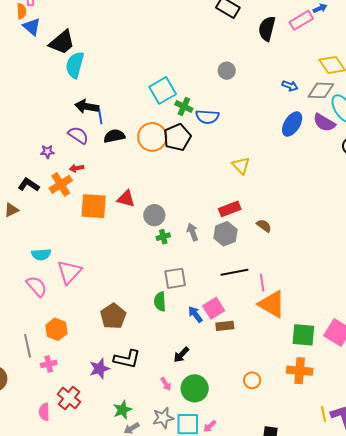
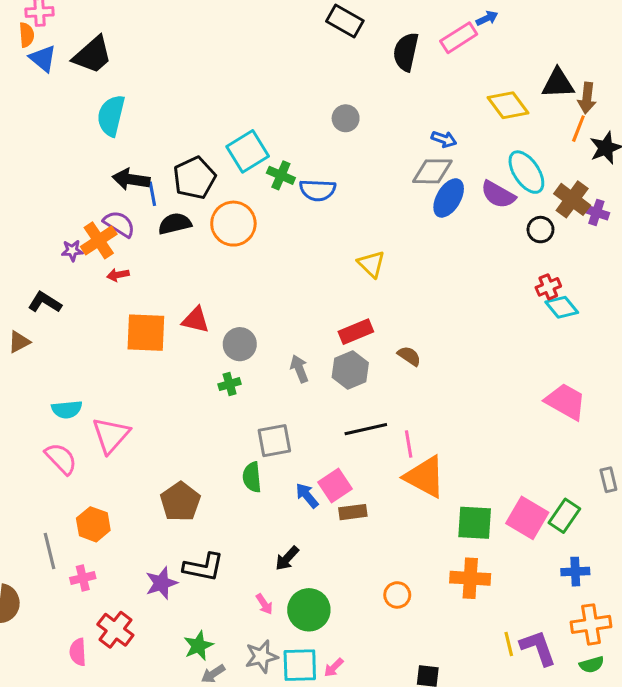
black trapezoid: (62, 42) -> (92, 55), moved
gray diamond: (321, 90) -> (432, 171), moved
black pentagon: (177, 137) -> (194, 178), moved
orange cross: (61, 184) -> (99, 240), moved
green cross: (163, 237) -> (230, 384), moved

